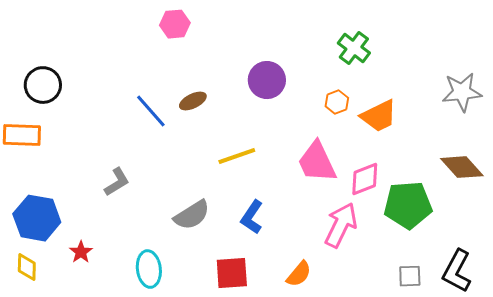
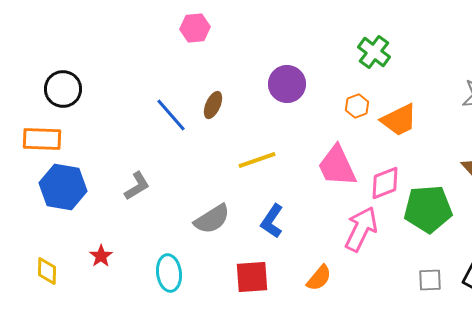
brown ellipse: (193, 101) -> (213, 105), turned -40
blue hexagon: (37, 218) -> (63, 187), moved

